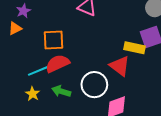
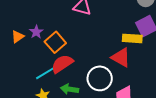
purple star: (23, 11) -> (36, 32), moved
orange square: (54, 40) -> (55, 42), turned -30

